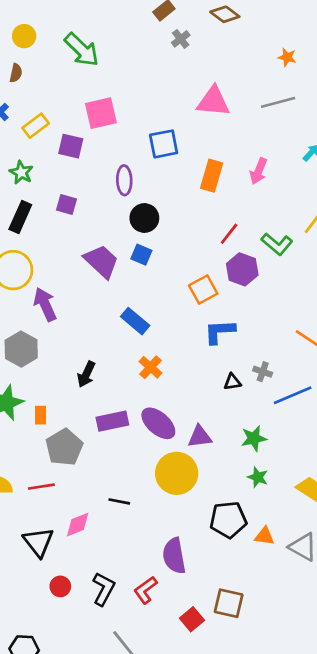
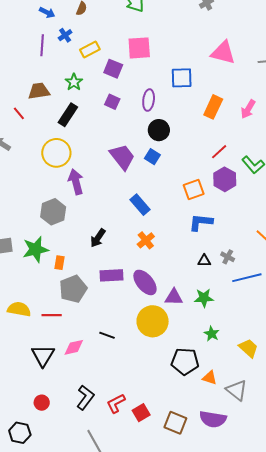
purple square: (67, 204) -> (112, 102), moved
green star: (254, 438) -> (204, 298), moved
purple semicircle: (174, 556) -> (213, 419), moved, turned -80
red circle: (60, 586) -> (42, 403), moved
red square: (192, 619) -> (141, 413), moved

